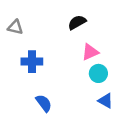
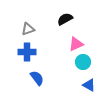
gray triangle: (15, 27) -> (28, 29), moved, turned -32
blue semicircle: (44, 103) -> (37, 78), moved

